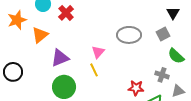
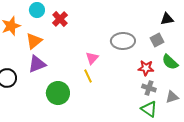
black triangle: (173, 13) -> (167, 19), turned 48
purple triangle: (60, 58) -> (37, 64), moved
gray cross: (162, 75) -> (149, 88), moved
red star: (136, 88) -> (146, 68), moved

